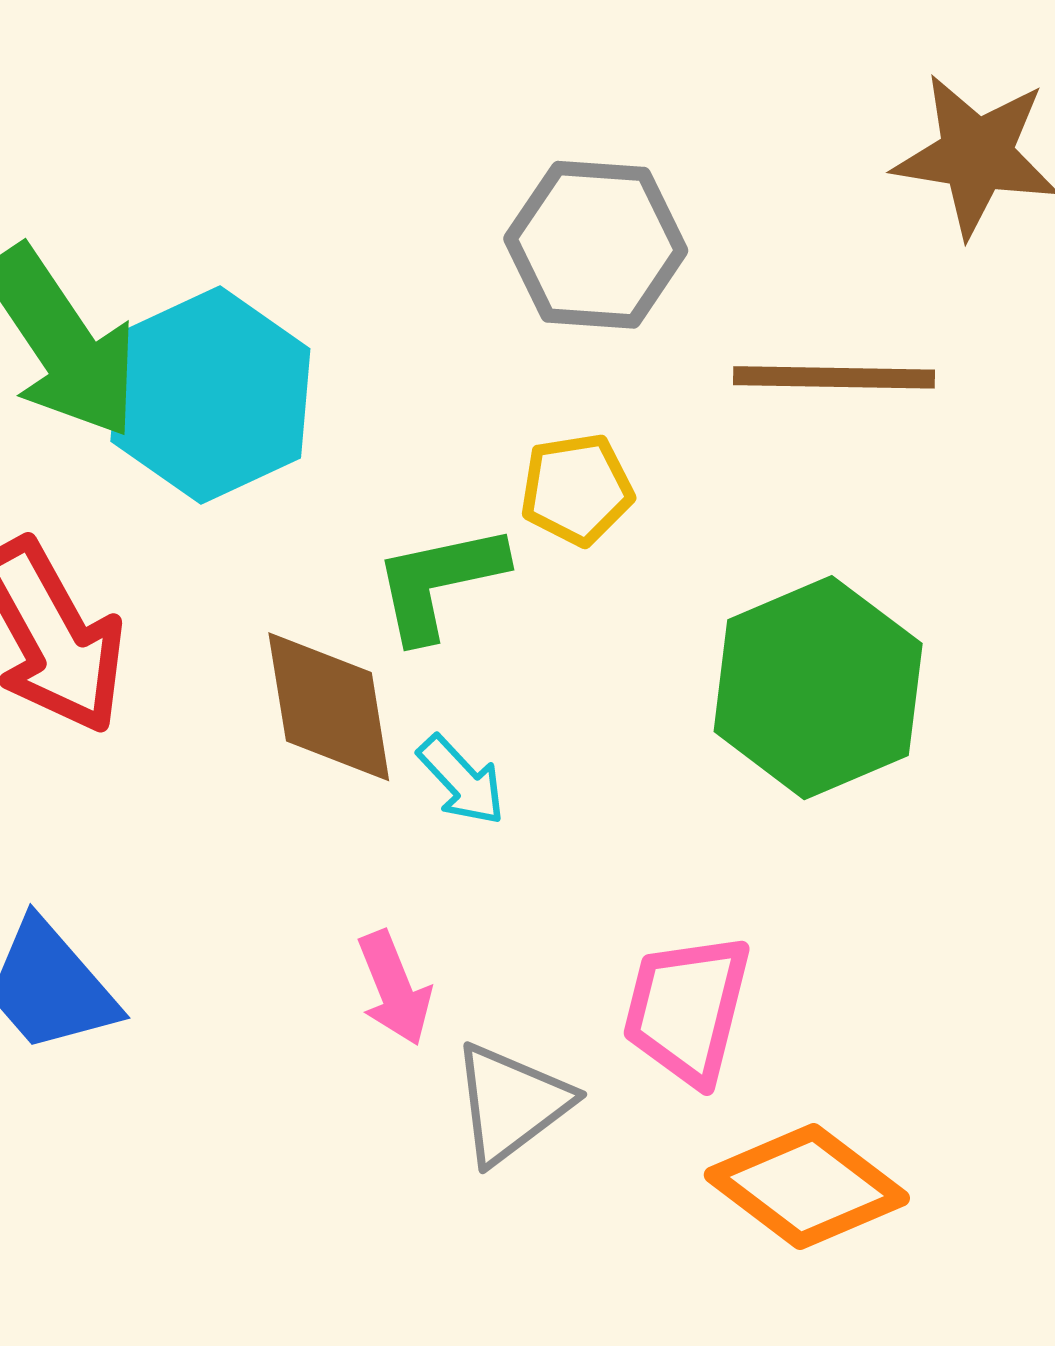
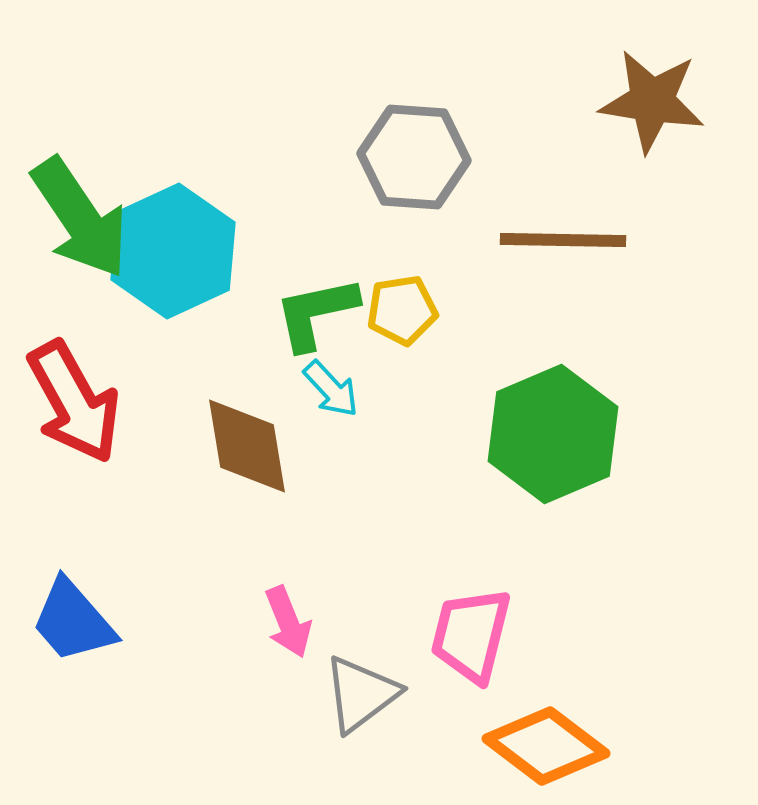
green L-shape: (439, 582) -> (316, 313), moved
cyan arrow: (461, 780) -> (331, 389), moved

